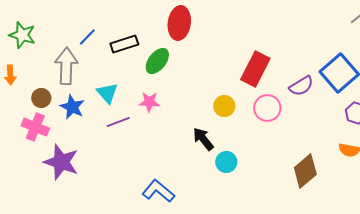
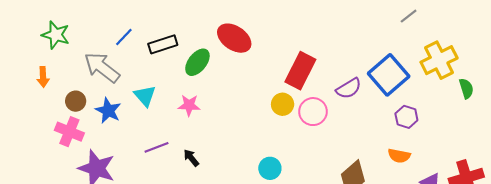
red ellipse: (179, 23) -> (234, 38), moved, turned -64
gray arrow: (66, 66) -> (102, 67), turned -54
yellow circle: (224, 106) -> (283, 104), moved
purple line: (118, 122) -> (156, 147), moved
black arrow: (203, 139) -> (191, 158), moved, size x0.7

